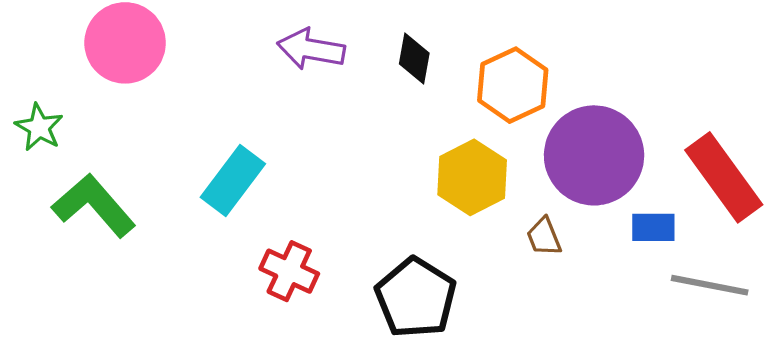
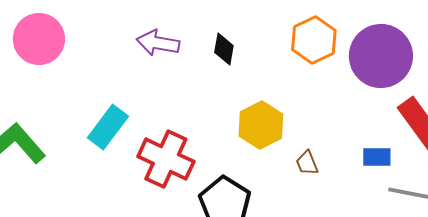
orange hexagon: (513, 85) -> (314, 40), moved
purple circle: (594, 155) -> (381, 56), moved
red cross: (289, 271) -> (166, 159), moved, size x1.5

